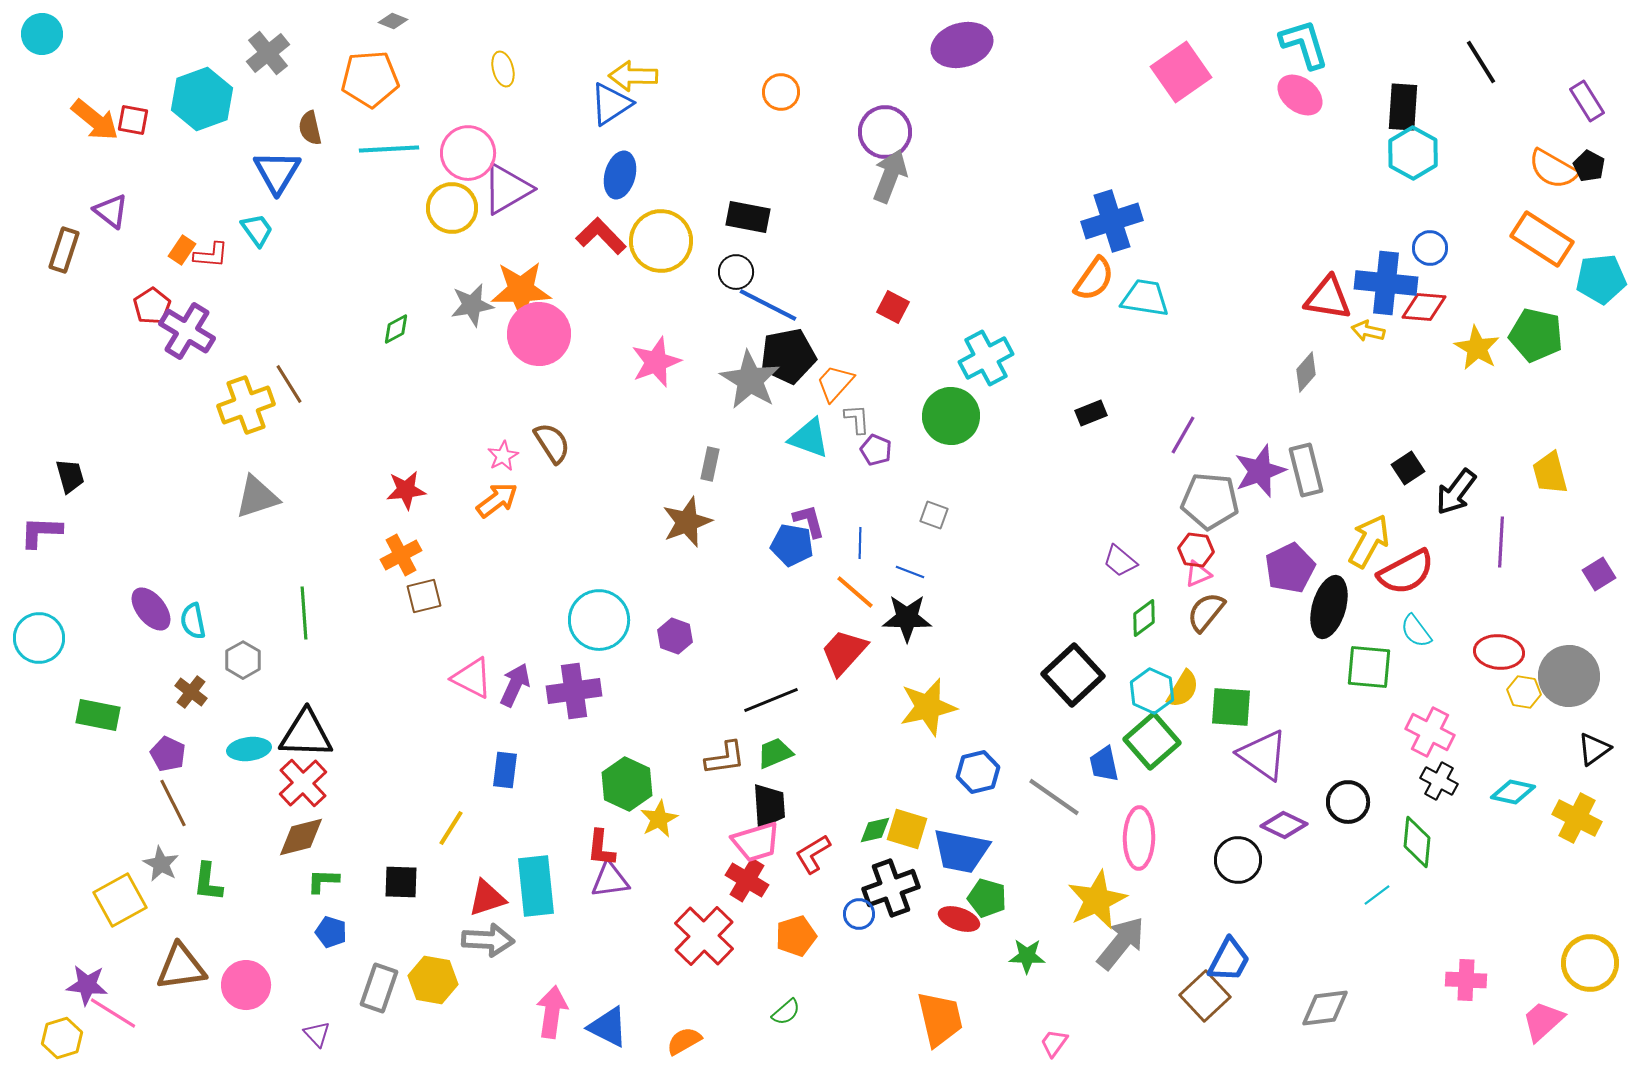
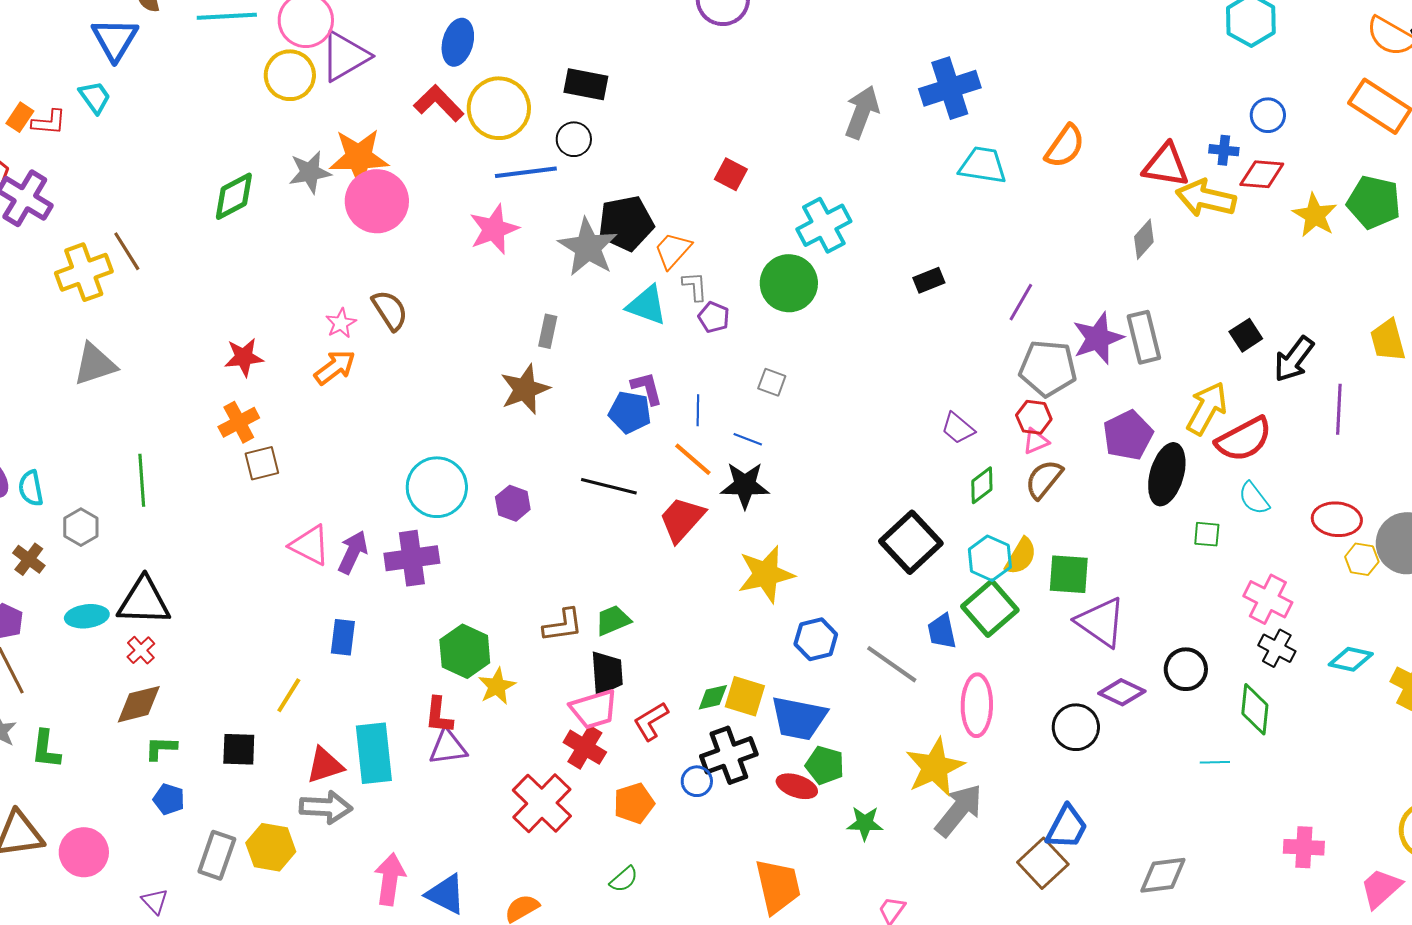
gray arrow: (890, 176) -> (862, 112), moved
orange semicircle: (1094, 279) -> (1065, 146), moved
blue cross: (1386, 283) -> (1224, 150), size x0.5
blue line: (768, 305) -> (526, 172), moved, turned -34
green diamond: (396, 329) -> (234, 196), size x1.6
yellow arrow: (1368, 331) -> (1206, 198), size x1.8
green square: (1369, 667) -> (1207, 534), size x0.6
black line: (771, 700) -> (609, 486), moved, turned 36
red cross: (303, 783) -> (141, 650), size x0.6
cyan line: (1377, 895) -> (1215, 762), turned 36

